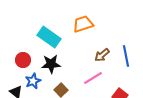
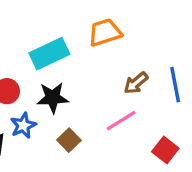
cyan rectangle: (49, 37) -> (49, 54), turned -60

